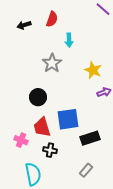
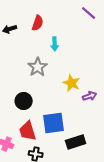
yellow star: (93, 70) -> (72, 83), moved

